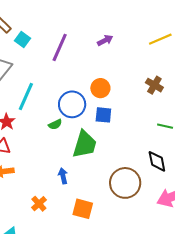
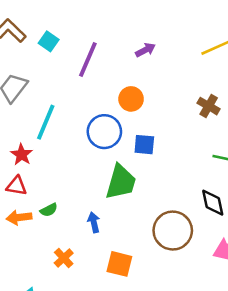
cyan square: (23, 40) -> (49, 41), moved
orange circle: (100, 88) -> (131, 99), moved
green semicircle: (55, 124) -> (49, 210), moved

